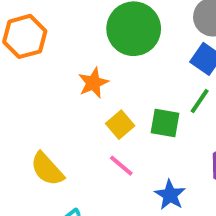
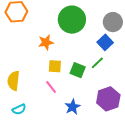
yellow square: (120, 125) -> (55, 66), turned 32
yellow semicircle: (47, 169) -> (13, 81), turned 36

